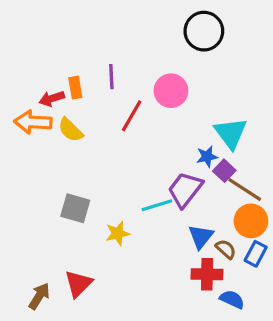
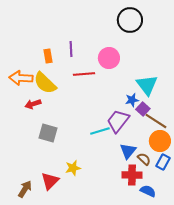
red arrow: (52, 99) -> (33, 104), moved
red line: (132, 116) -> (84, 74), turned 55
yellow semicircle: (71, 130) -> (45, 83), size x1.4
yellow star: (118, 233) -> (73, 168), moved

